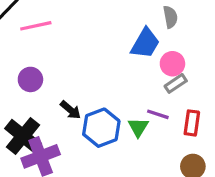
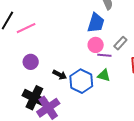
pink circle: (172, 64) -> (96, 45), moved
purple line: (158, 114) -> (104, 55), moved
green triangle: (138, 127) -> (104, 75), turned -32

